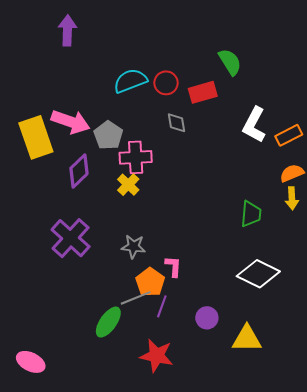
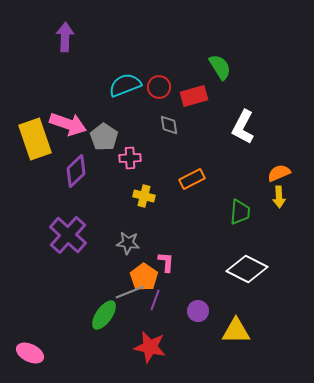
orange rectangle: (289, 135) -> (192, 179), moved
pink cross: (136, 157) -> (130, 158), size x0.7
yellow cross: (128, 185) -> (144, 196), moved, turned -30

